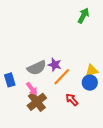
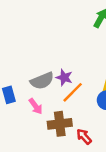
red arrow: (72, 100) -> (84, 136), moved
brown cross: (37, 102) -> (60, 124), moved, turned 30

